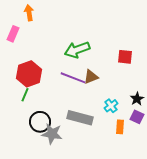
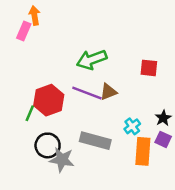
pink rectangle: (13, 34) -> (24, 31), moved
red hexagon: (29, 74) -> (49, 100), moved
orange rectangle: (120, 127) -> (143, 151), size x1.6

